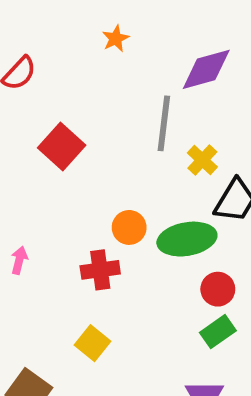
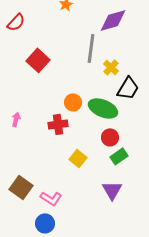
green ellipse: (187, 239) -> (103, 108), turned 32
red circle: (218, 289) -> (110, 137), moved
yellow square: (92, 343) -> (78, 158), moved

